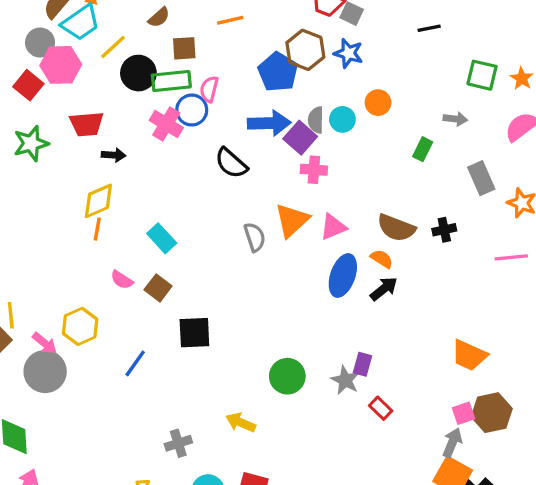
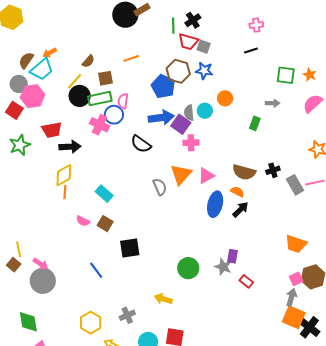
yellow line: (113, 47) -> (75, 81), moved
black arrow: (114, 155) -> (70, 147), size x1.5
gray rectangle: (481, 178) -> (295, 185), moved
yellow hexagon: (80, 326) -> (91, 323), moved
blue line: (135, 363) -> (96, 270), turned -66

